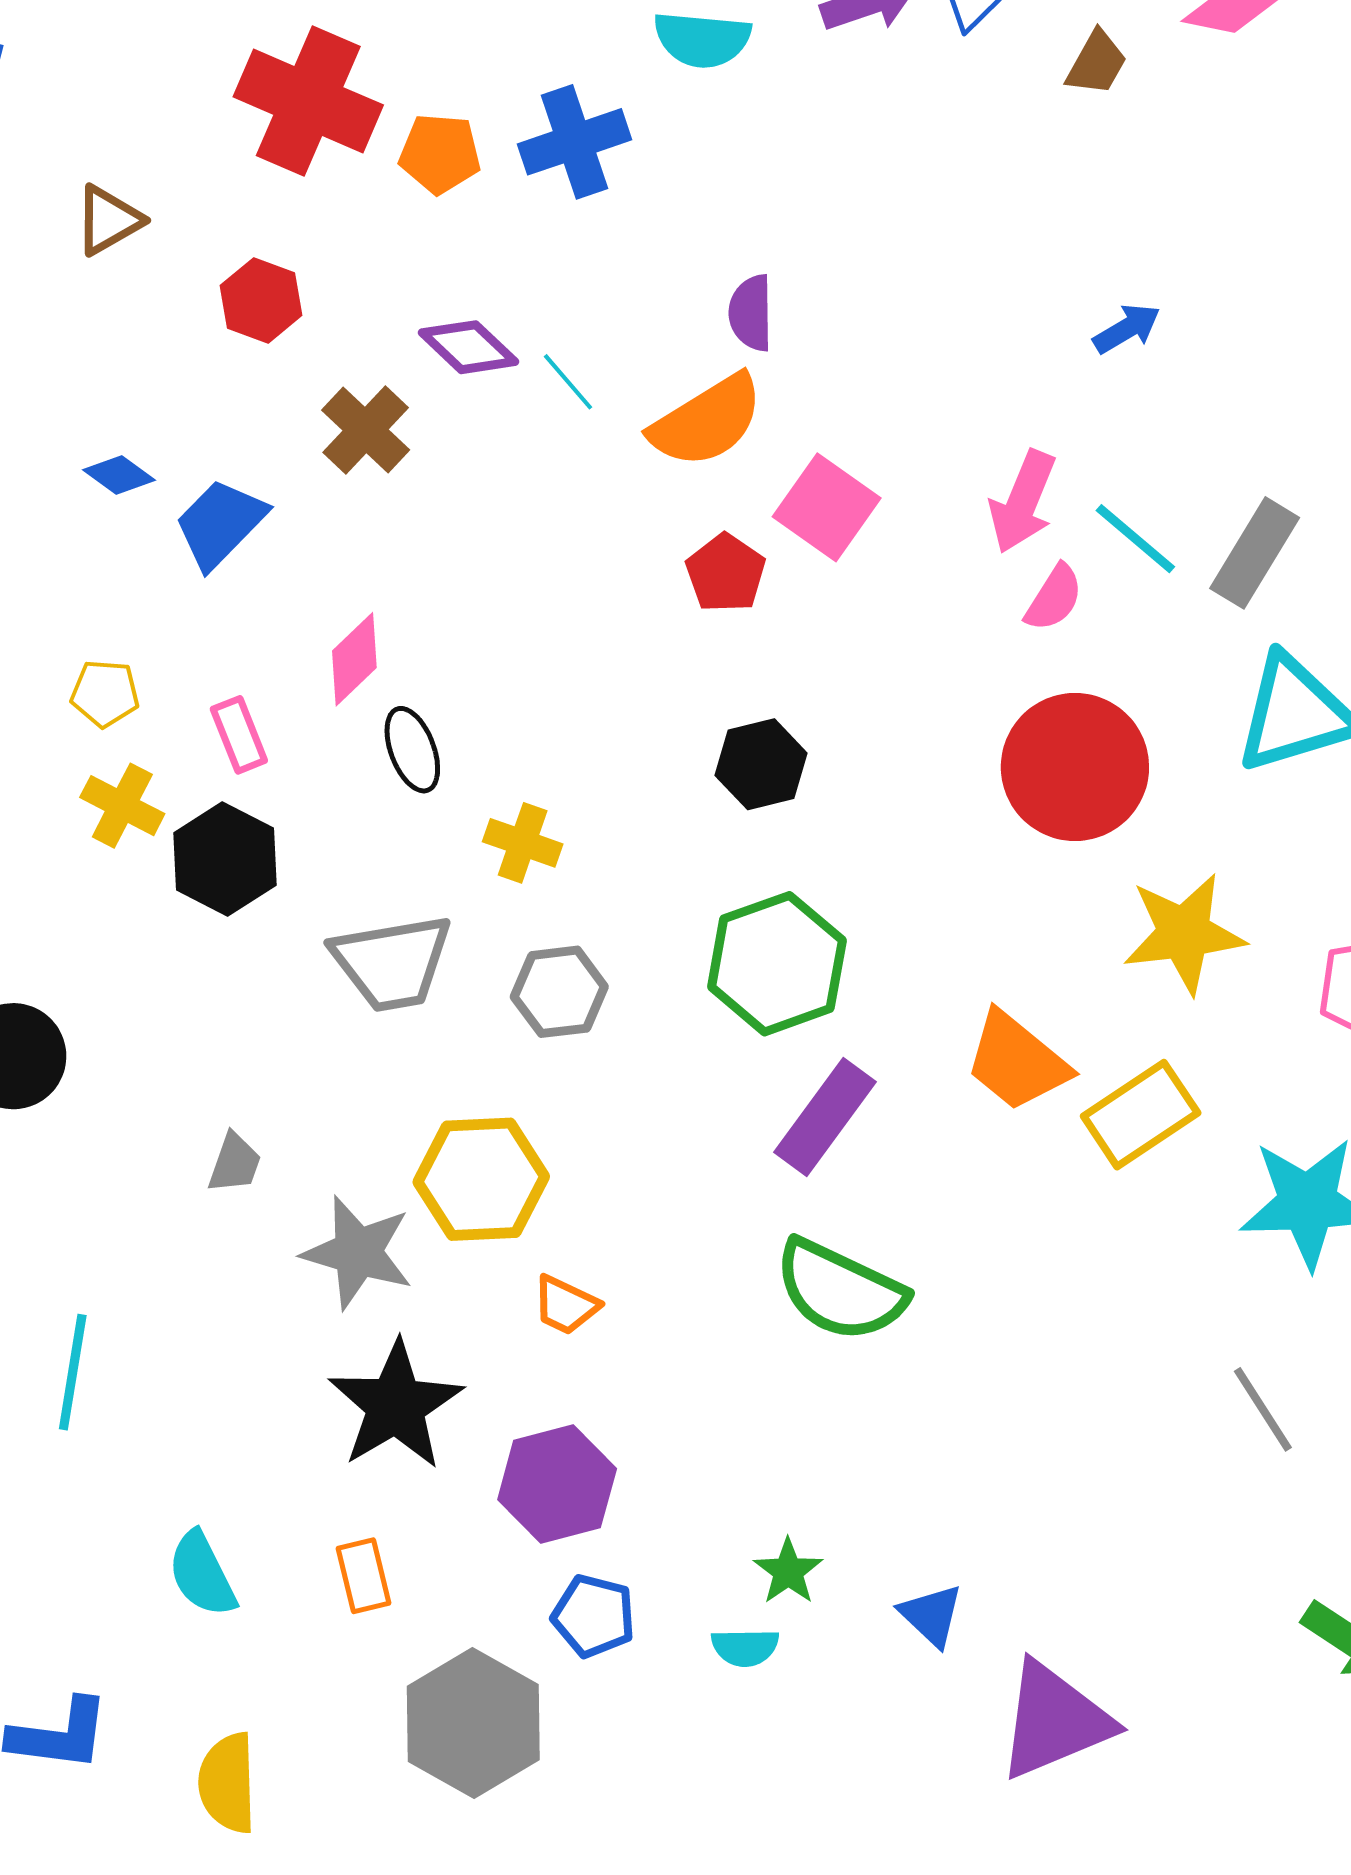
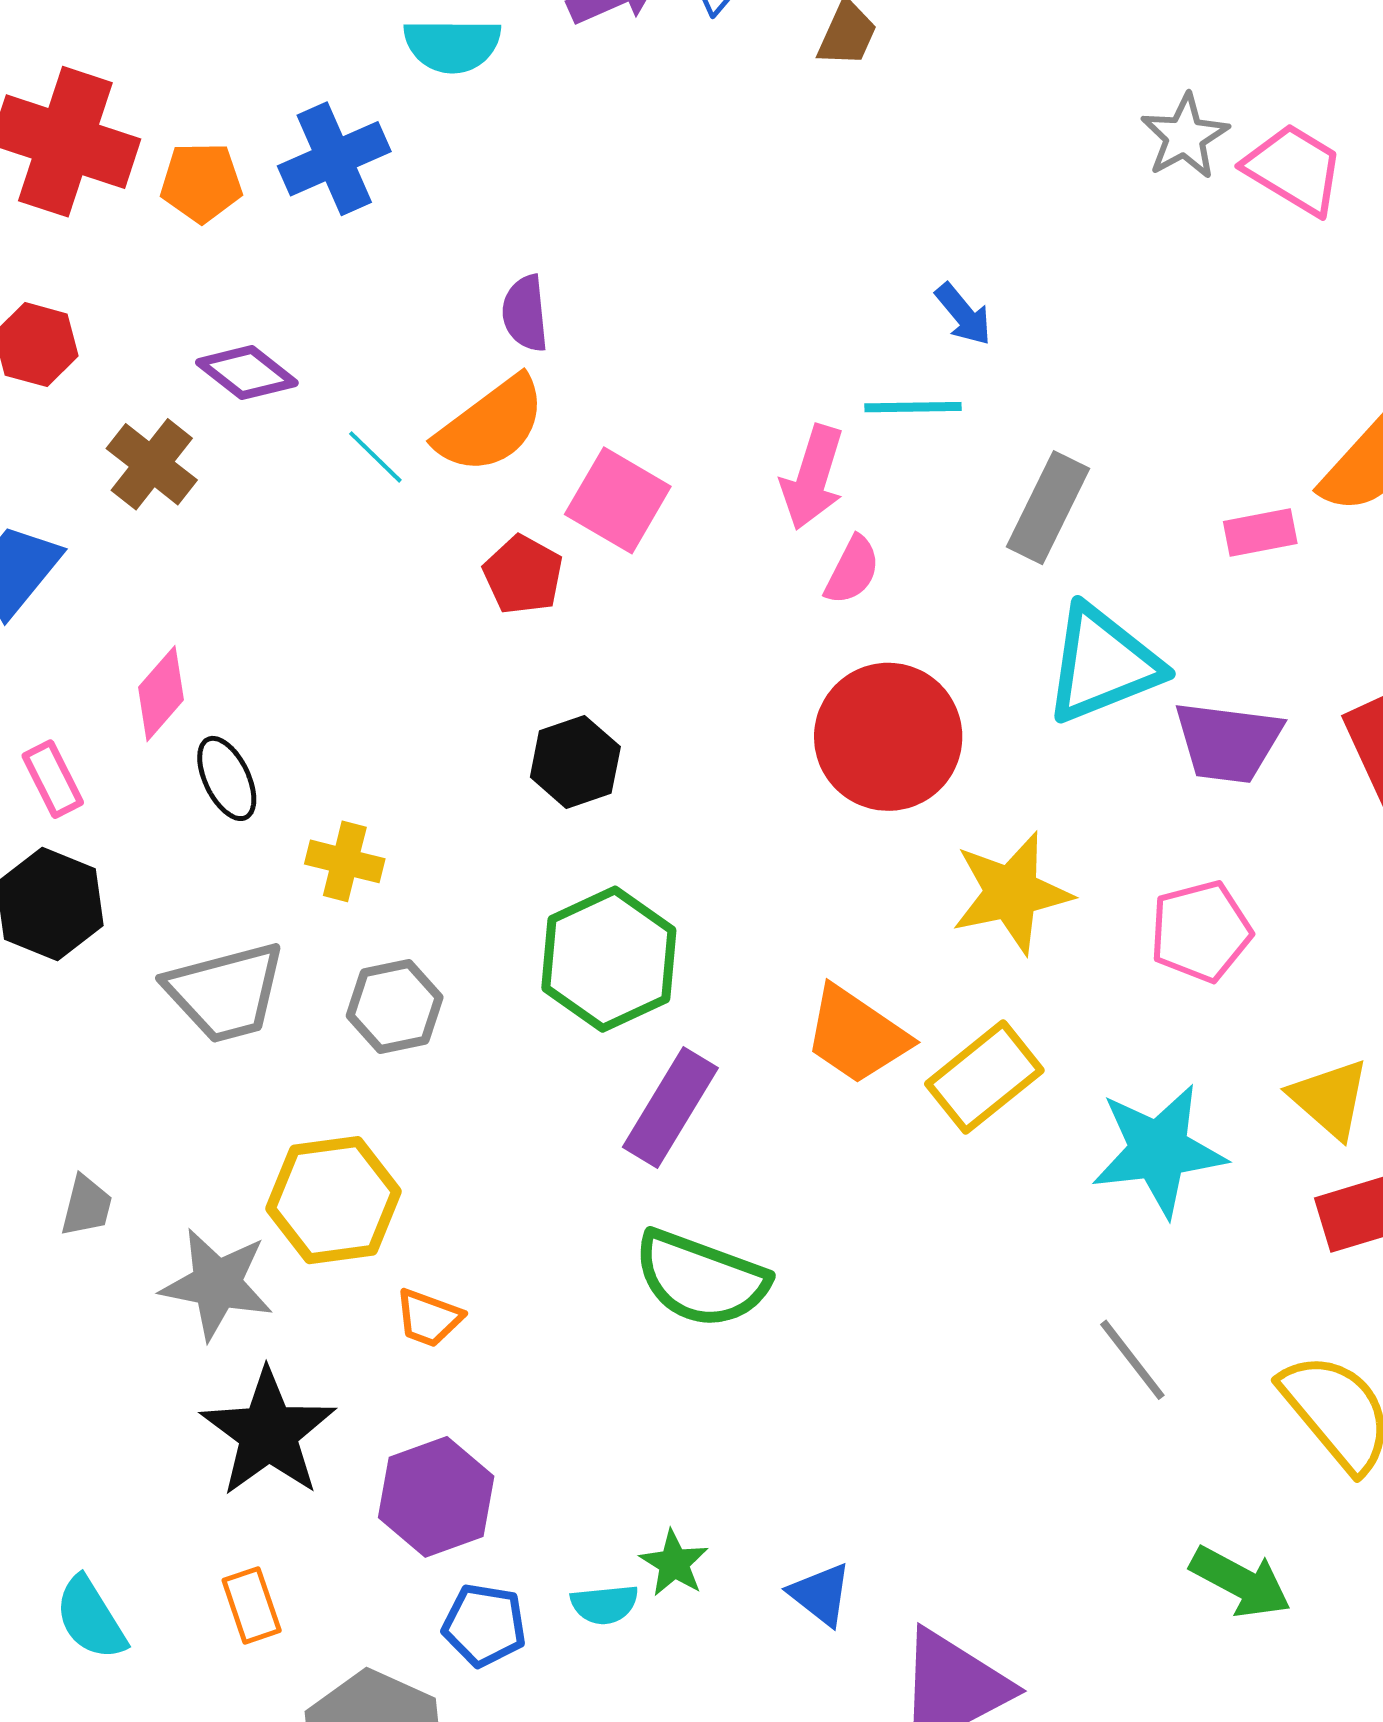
blue arrow: (1127, 329) -> (963, 314), moved, turned 86
cyan line: (568, 382) -> (375, 457), moved
cyan line: (1135, 539) -> (913, 407), moved, turned -36
cyan semicircle: (745, 1647) -> (605, 1604), moved

